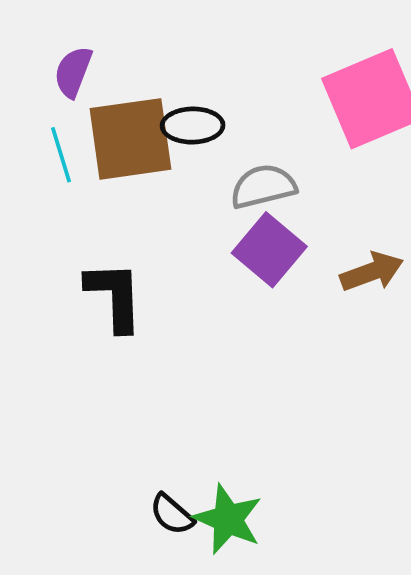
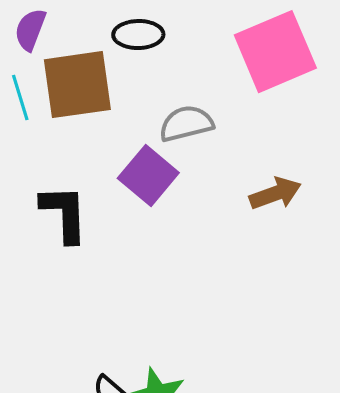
black ellipse: (193, 126) -> (138, 35), moved
purple square: (269, 250) -> (148, 176), moved

